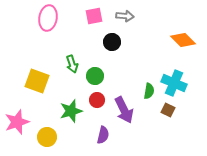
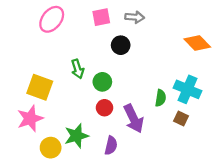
pink ellipse: (48, 18) -> (52, 19), turned 30
green star: (71, 111) -> (76, 136), moved
pink star: (17, 122) -> (30, 119), moved

